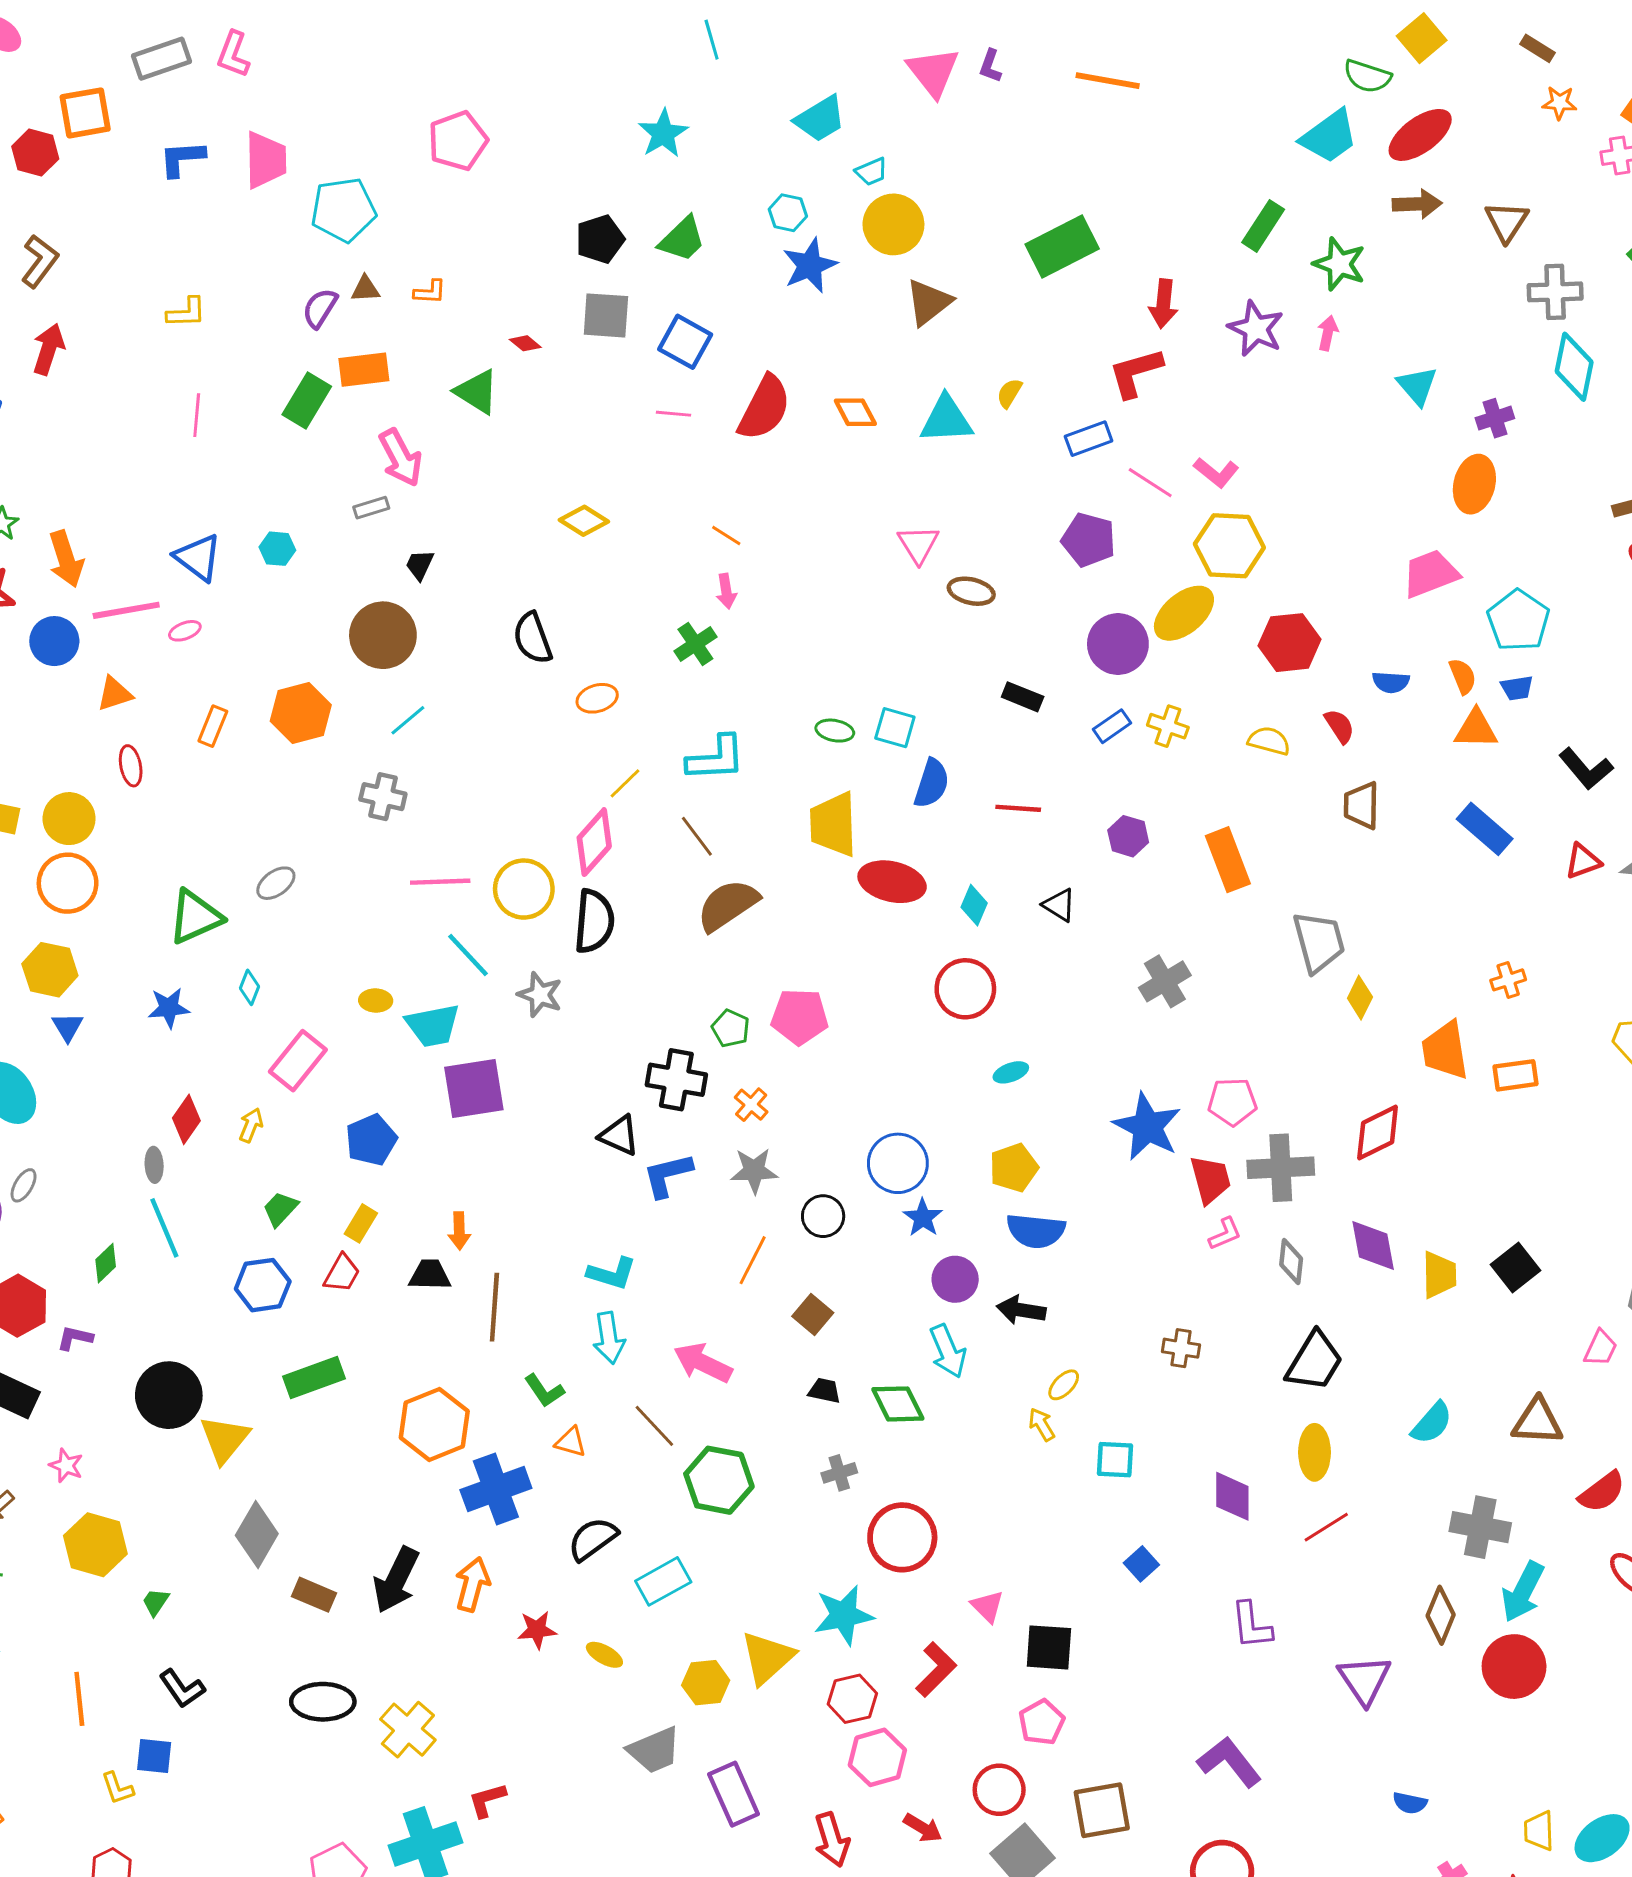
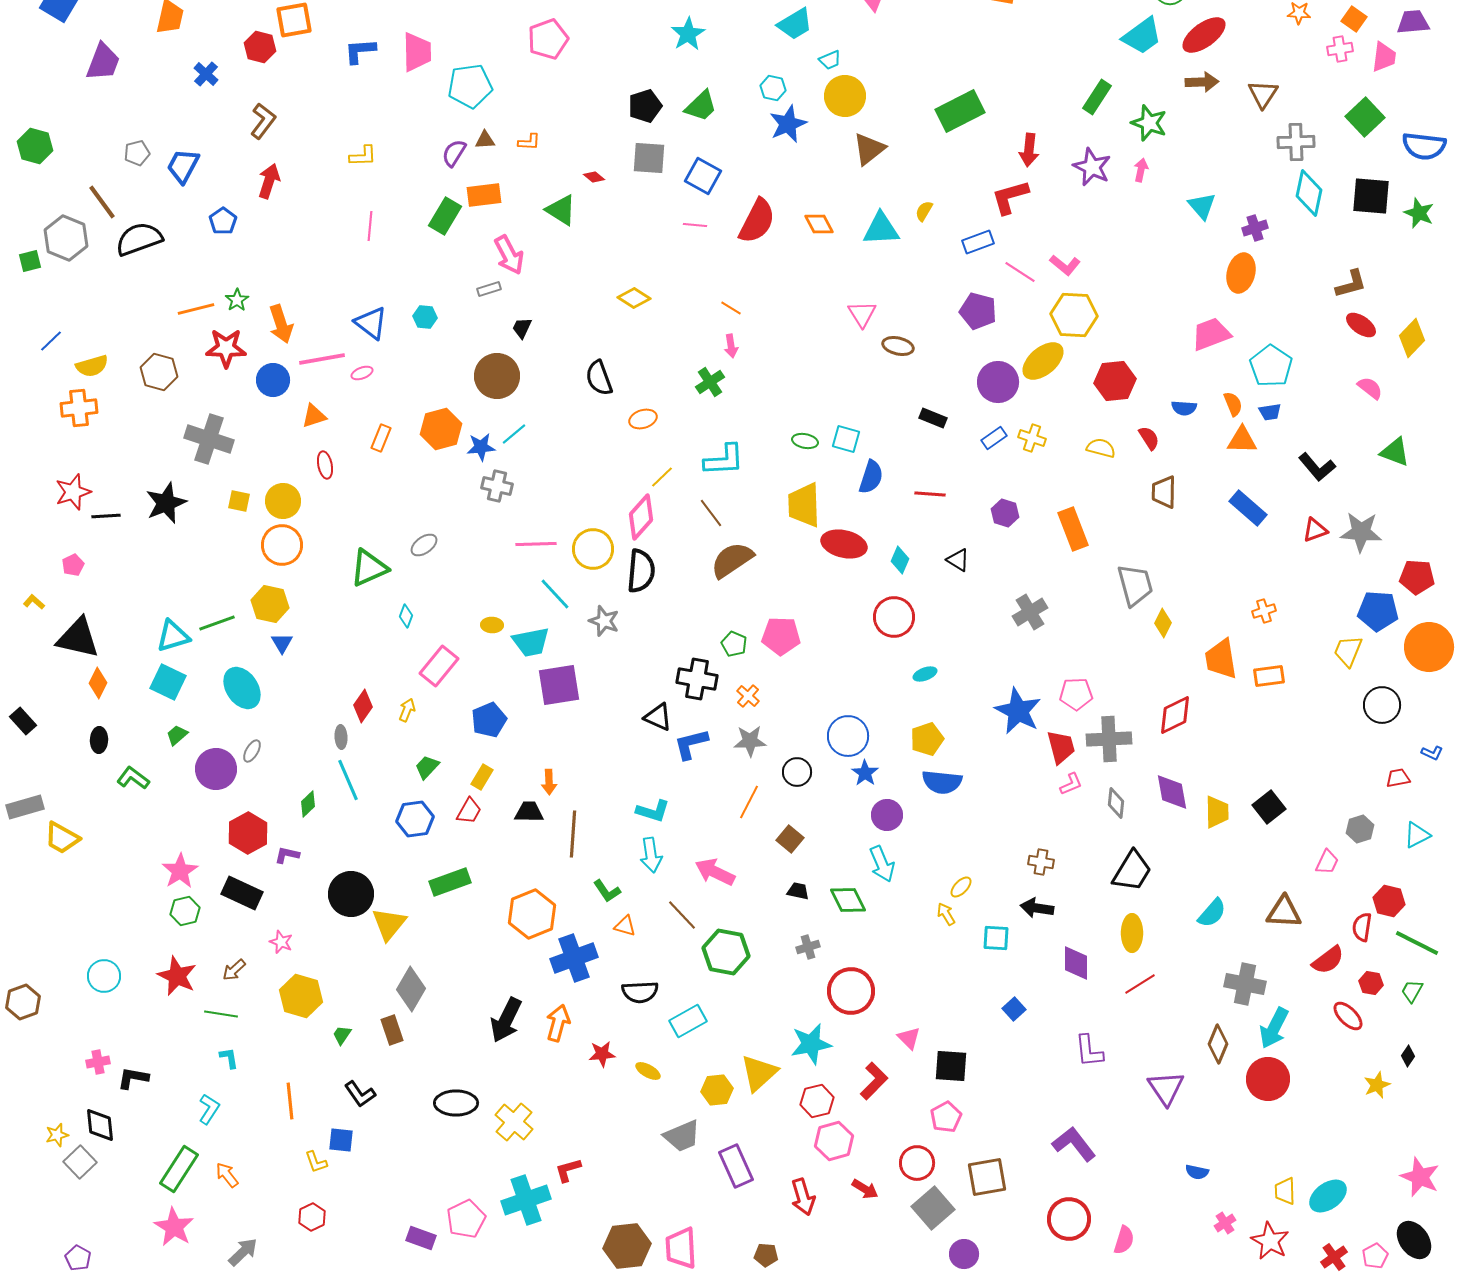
blue star: (169, 1008) -> (481, 447), moved
black arrow: (1021, 1310) -> (1037, 908), moved
black semicircle: (593, 1539) -> (640, 992), turned -147
brown rectangle: (314, 1595) -> (392, 1030), moved, turned 48

